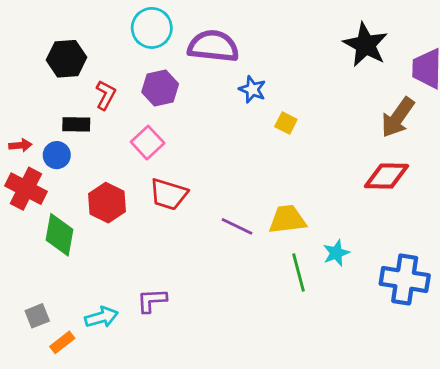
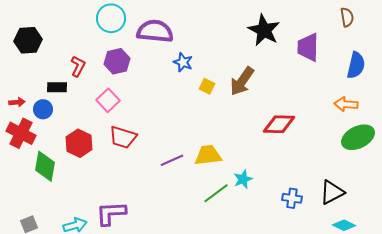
black hexagon: (67, 59) -> (28, 40), moved
brown arrow: (398, 117) -> (242, 81), moved
purple line: (237, 226) -> (172, 160), turned -50
green line: (298, 272) -> (216, 193), turned 68
blue cross: (405, 279) -> (292, 198), size x0.6
purple L-shape: (152, 300) -> (111, 213), size x1.4

